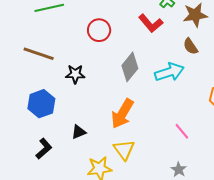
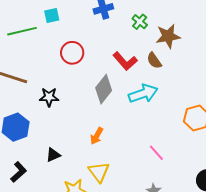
red L-shape: (151, 23) -> (125, 61), moved
brown semicircle: (191, 46) -> (154, 61), moved
orange arrow: (122, 114) -> (97, 136), size x0.6

